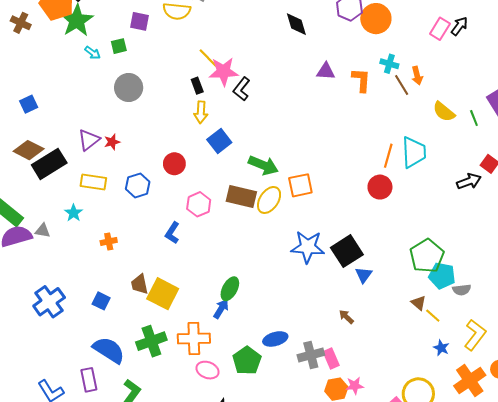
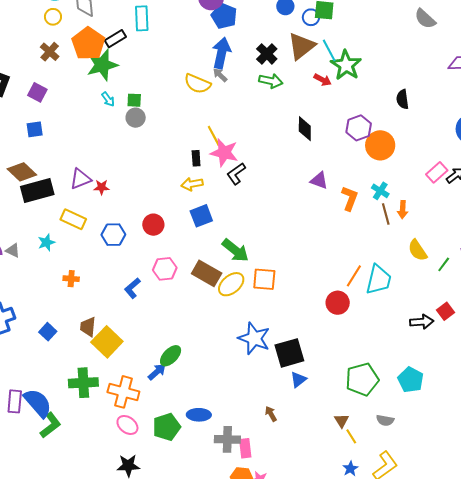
purple square: (139, 21) -> (37, 92), moved
gray circle: (129, 88) -> (136, 118), moved, size x0.7
yellow arrow: (201, 112) -> (192, 184), turned 60
green line: (474, 118) -> (444, 264), turned 42
cyan pentagon: (442, 276) -> (411, 380), moved
blue semicircle: (109, 350) -> (38, 403), moved

